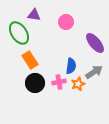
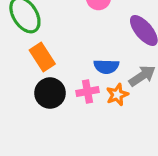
blue semicircle: (71, 66) -> (106, 66), turned 84

